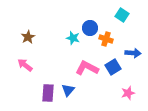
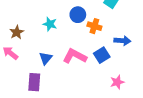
brown star: (28, 37) -> (17, 32), moved
cyan star: (73, 38) -> (50, 24), moved
blue triangle: (68, 90) -> (46, 58), moved

